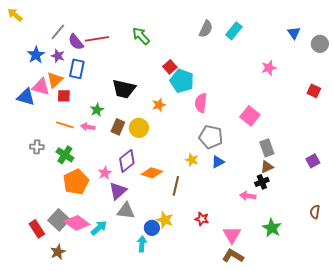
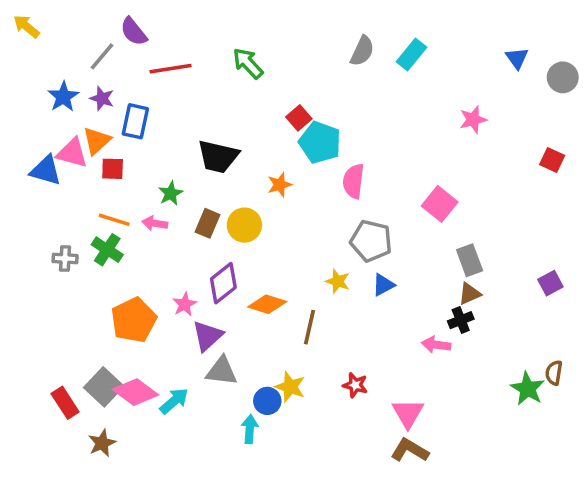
purple semicircle: (76, 42) -> (134, 32), moved
green cross: (65, 155) -> (107, 250), moved
green star: (272, 228) -> (528, 389), moved

